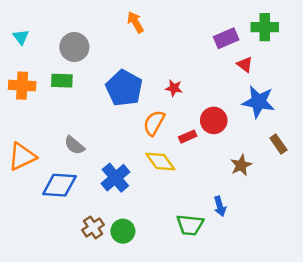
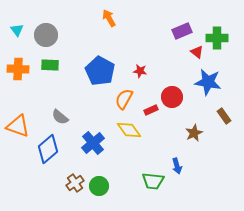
green cross: (265, 27) -> (217, 38), moved
gray circle: (74, 47) -> (46, 35), moved
orange triangle: (22, 157) -> (18, 126), turned 45
blue diamond: (59, 185) -> (48, 149), turned -44

